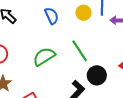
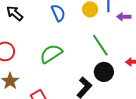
green line: (80, 51) -> (100, 45), moved

